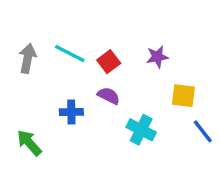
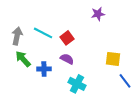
purple star: (157, 57) -> (98, 14), moved
cyan cross: (141, 130) -> (77, 84), moved
green arrow: (29, 143) -> (23, 59), moved

